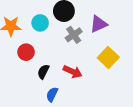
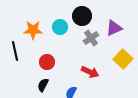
red circle: (26, 52) -> (47, 62), moved
black semicircle: (43, 72) -> (43, 85), moved

